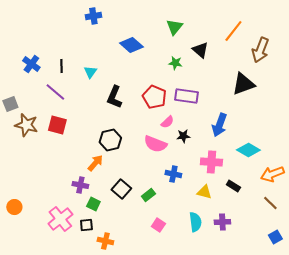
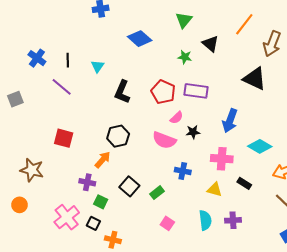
black triangle: (243, 84) -> (255, 79), turned 45
brown star: (26, 125) -> (32, 170), moved
red square: (57, 125) -> (64, 138), moved
black square: (86, 225) -> (93, 223), turned 32

